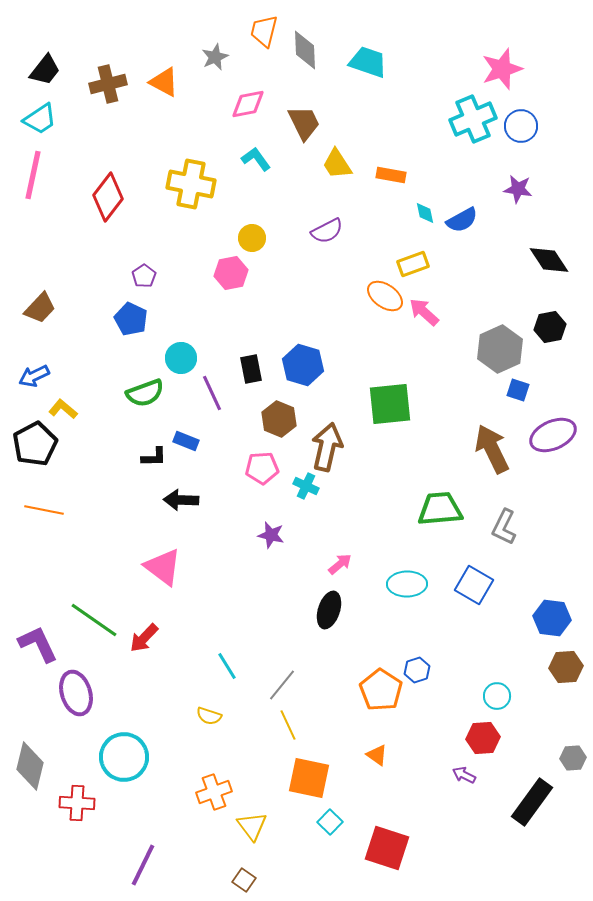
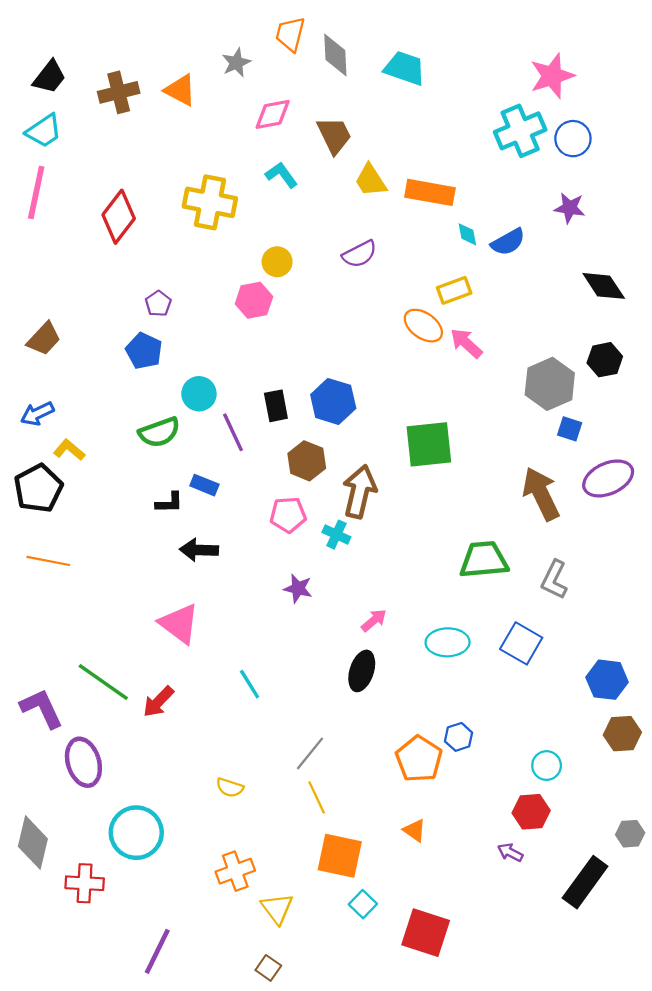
orange rectangle: (391, 175) -> (430, 192), size x1.5
cyan line: (227, 666) -> (250, 684), moved

